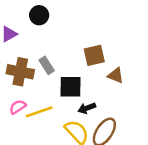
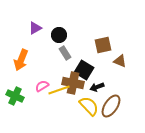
black circle: (39, 15) -> (59, 35), moved
brown cross: (20, 72) -> (73, 83), moved
black square: (70, 87) -> (84, 70), turned 30

